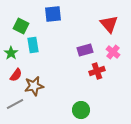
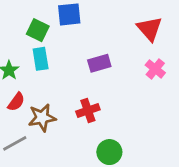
green square: (21, 26) -> (38, 30), moved
purple rectangle: (85, 50) -> (99, 63), moved
red cross: (97, 71) -> (88, 110), moved

